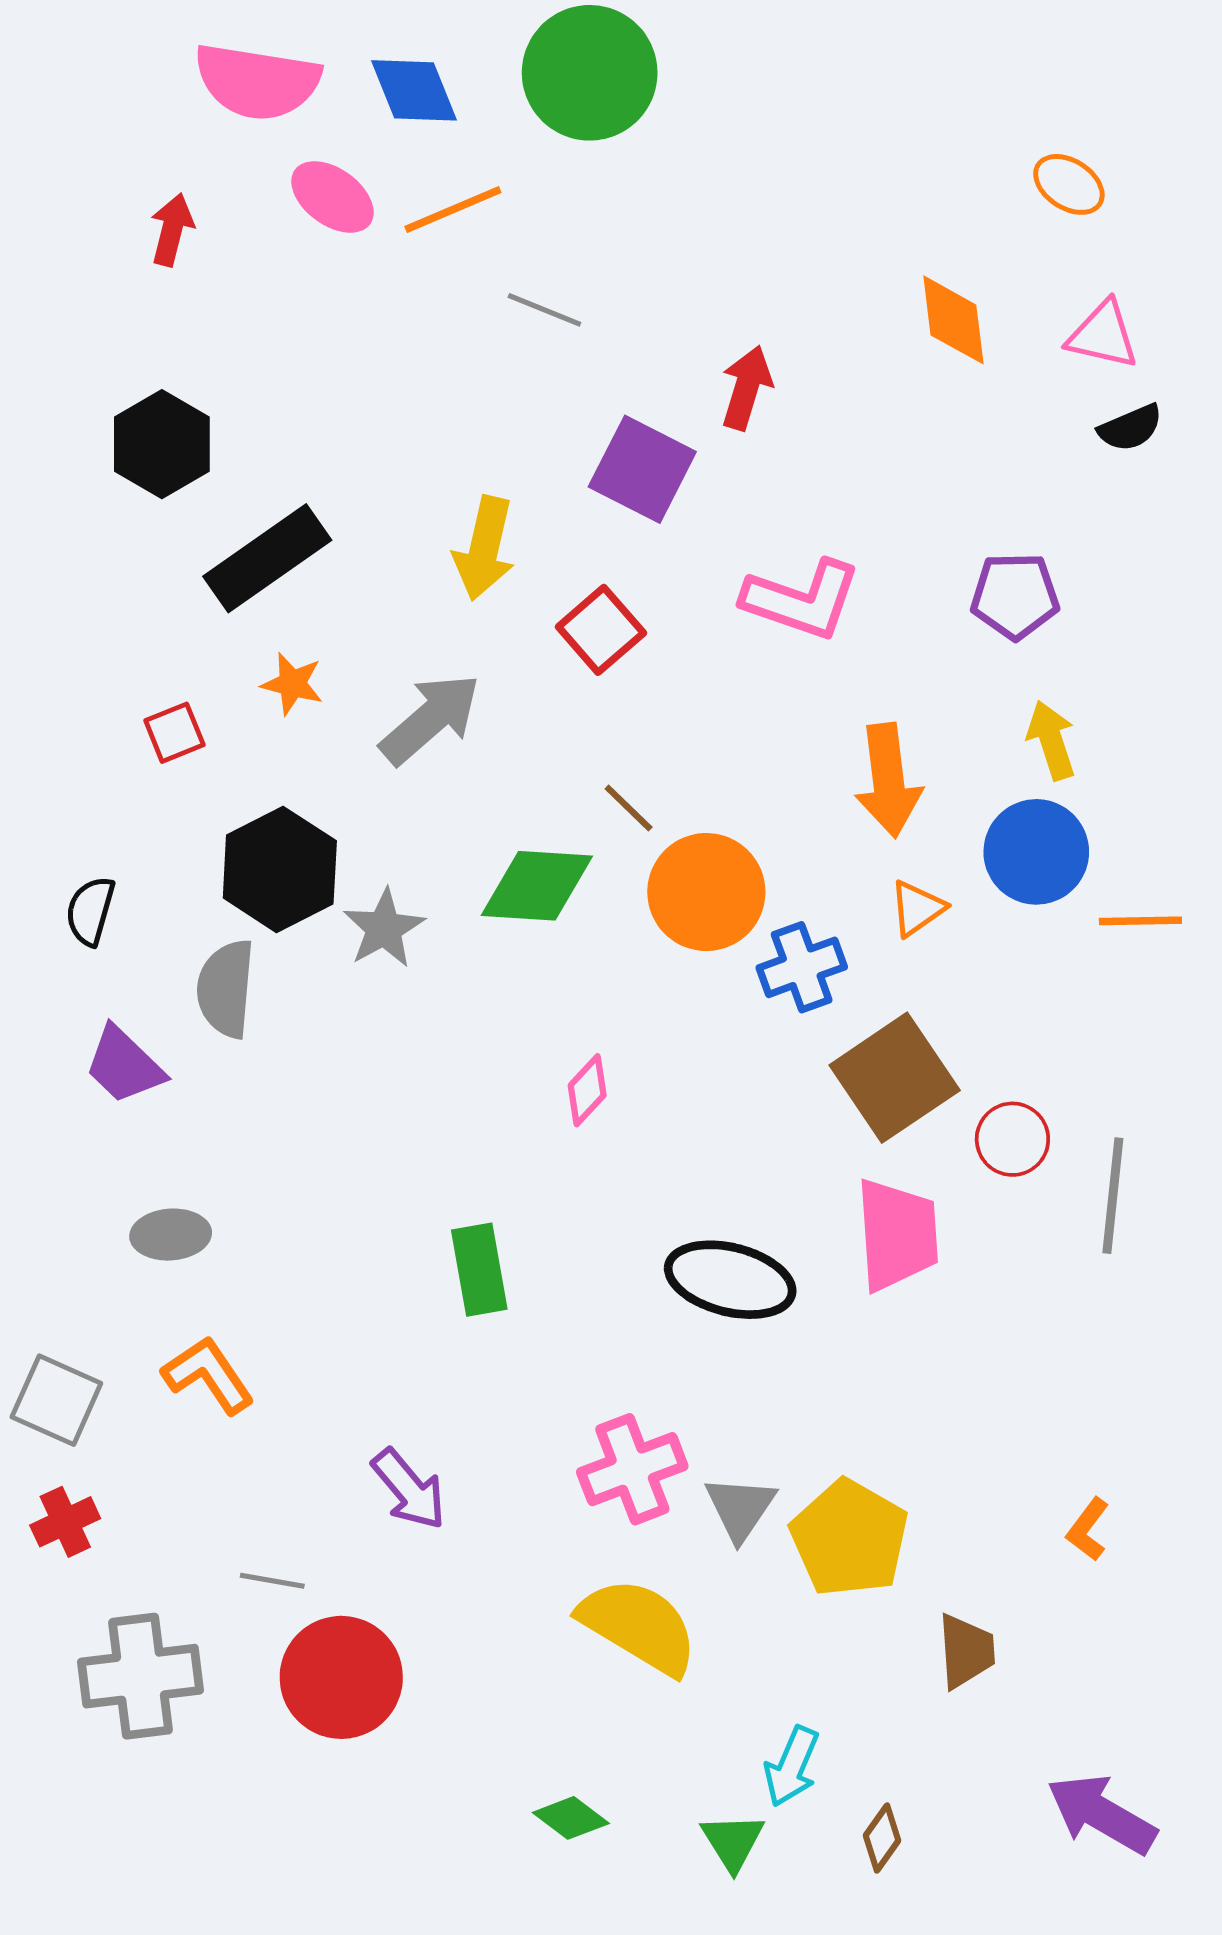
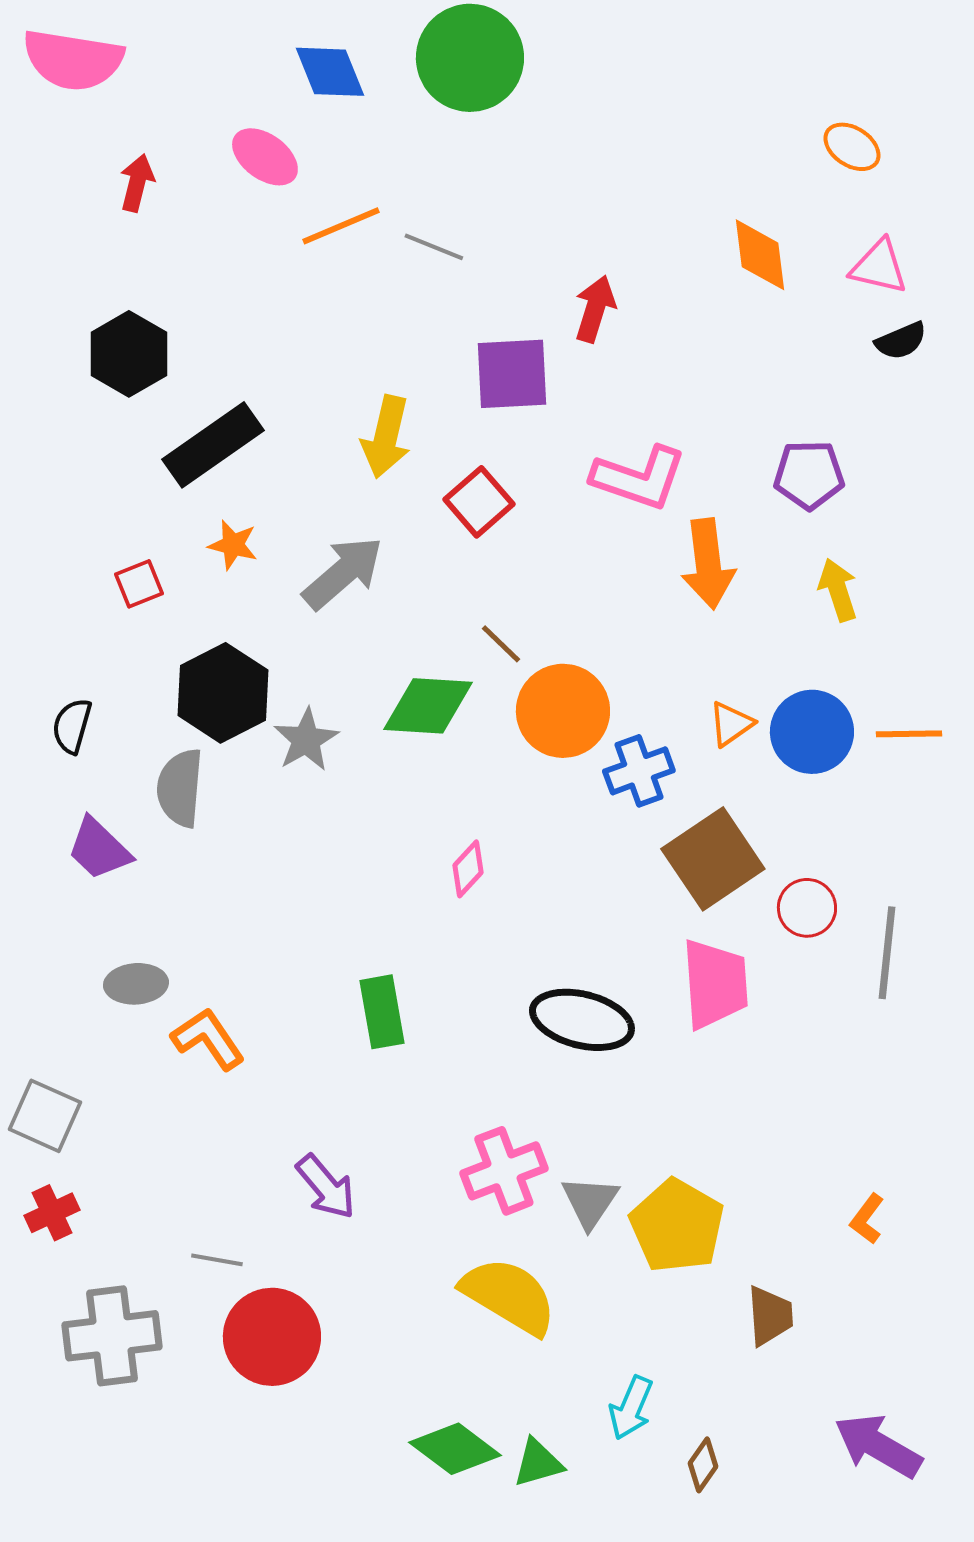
pink semicircle: (257, 82) -> (73, 60), moved
orange line: (453, 210) -> (341, 226), moved
purple square: (642, 469) -> (512, 374), turned -30
orange arrow: (888, 780) -> (708, 564), moved
blue circle: (1036, 852) -> (812, 732), moved
orange L-shape: (208, 1375) -> (208, 1039), moved
green diamond: (571, 1818) -> (455, 1449), size x1.5
green triangle: (733, 1842) -> (538, 1463), moved, turned 46

